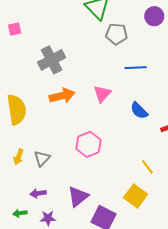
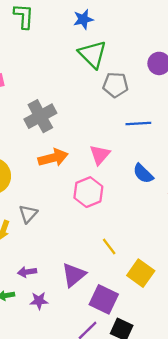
pink hexagon: (88, 144) -> (88, 192), moved
gray triangle: (42, 158) -> (28, 214), moved
yellow line: (147, 167) -> (109, 247), moved

